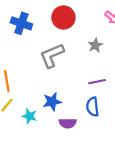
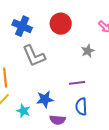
gray L-shape: (52, 55) -> (34, 56), moved, turned -95
purple line: (97, 82) -> (77, 83), moved

